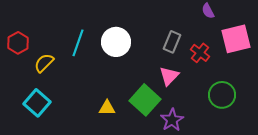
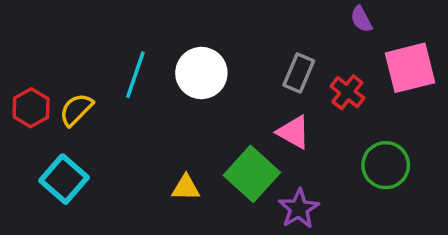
red hexagon: (18, 43) -> (31, 108), moved
pink triangle: (169, 76) -> (294, 132), turned -45

